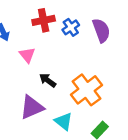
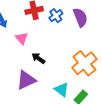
orange cross: (86, 90) -> (84, 63), moved
cyan triangle: (64, 121) -> (62, 89), moved

